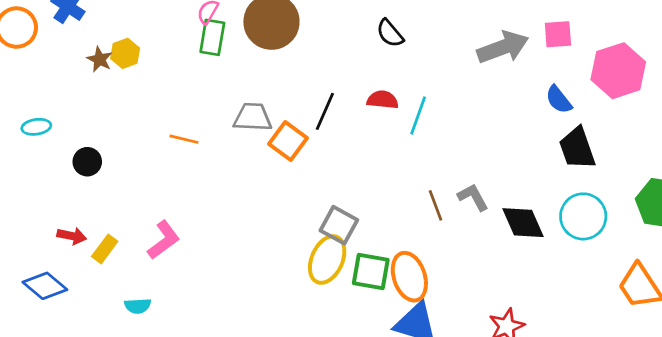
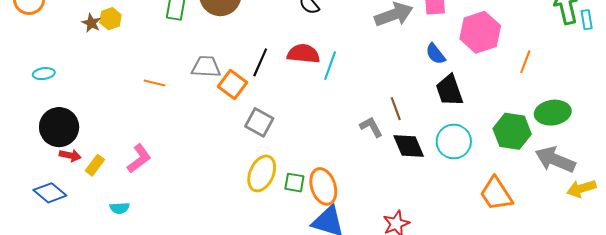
red semicircle: (383, 100) -> (303, 54), size x1.4
black circle: (87, 162) -> (59, 127), moved, size x1.8
brown line: (435, 205) -> (396, 109), moved
gray square: (339, 225) -> (259, 122), moved
green square: (371, 271) -> (294, 183), size x0.7

